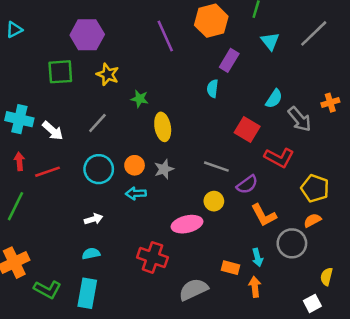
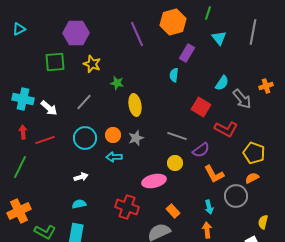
gray line: (314, 33) -> (253, 32), turned -35
orange rectangle: (231, 268) -> (173, 211), moved, turned 32

